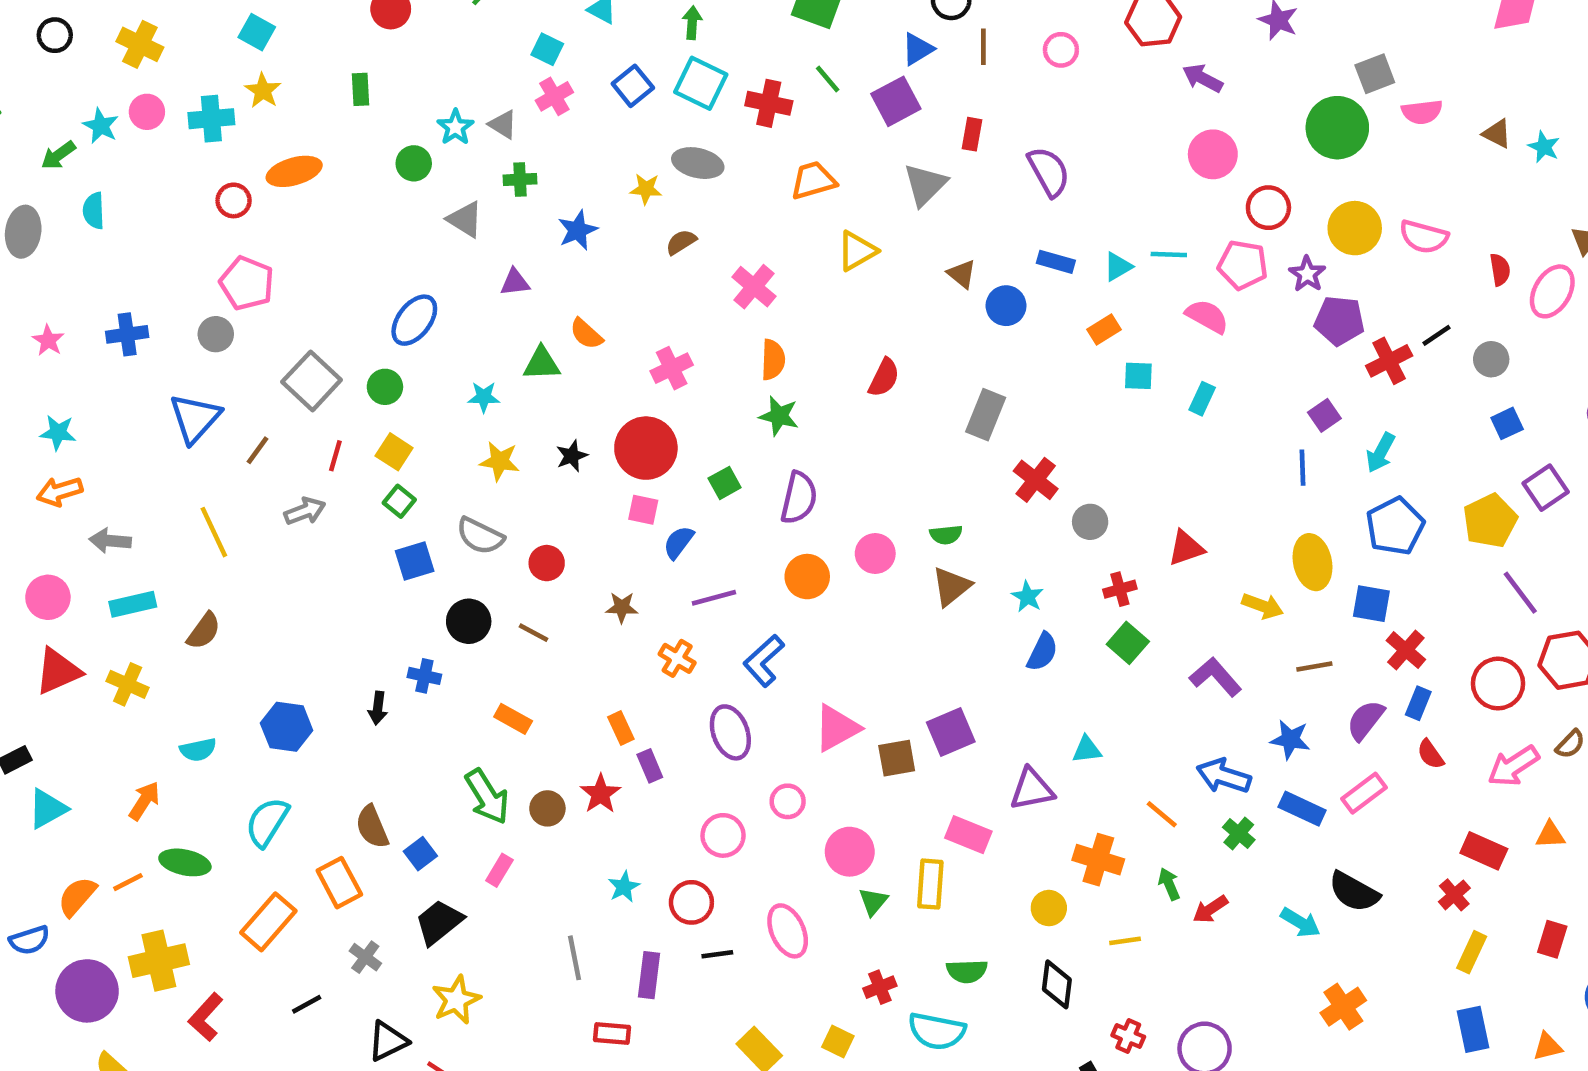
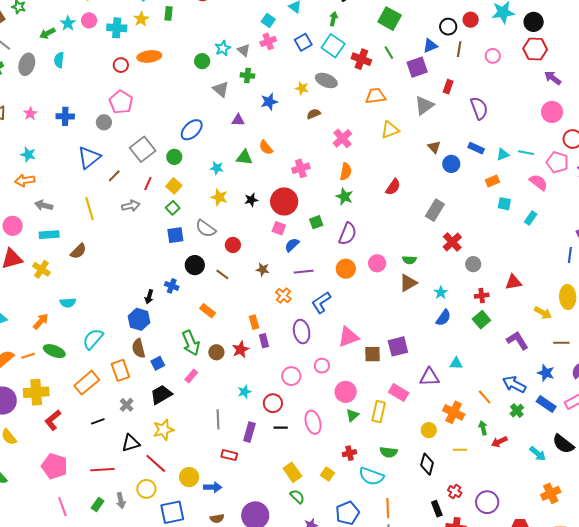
green rectangle: (361, 89) -> (169, 13), moved
blue hexagon: (287, 727) -> (139, 319), moved

